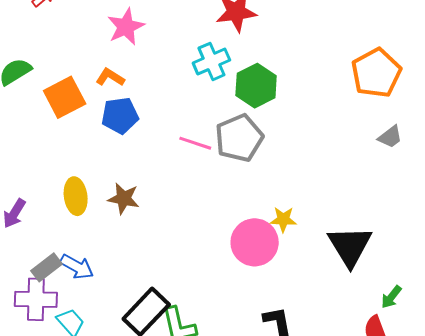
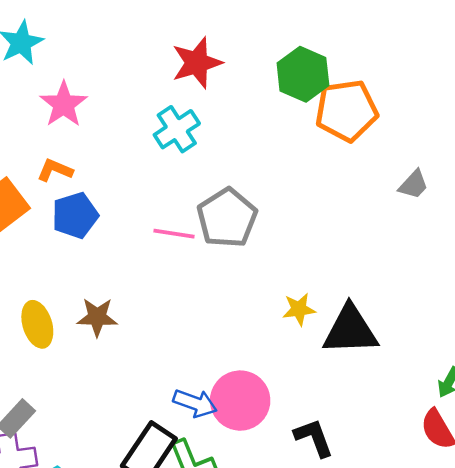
orange pentagon: (376, 73) -> (346, 111), moved, turned 30
green hexagon: (256, 86) -> (303, 74), moved
pink circle: (255, 242) -> (240, 401), moved
black triangle: (350, 246) -> (350, 330), moved, turned -51
blue arrow: (77, 267) -> (195, 403), moved

